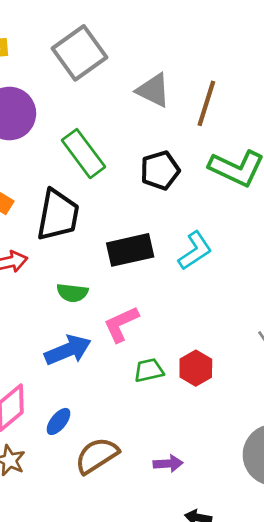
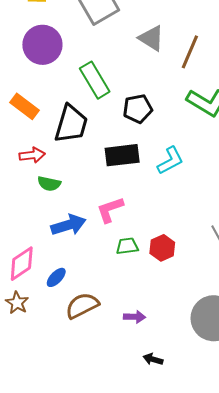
black pentagon: (160, 170) -> (138, 109), moved
green semicircle: (72, 293) -> (49, 184), moved

